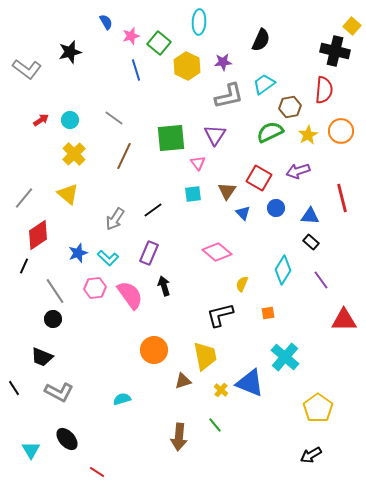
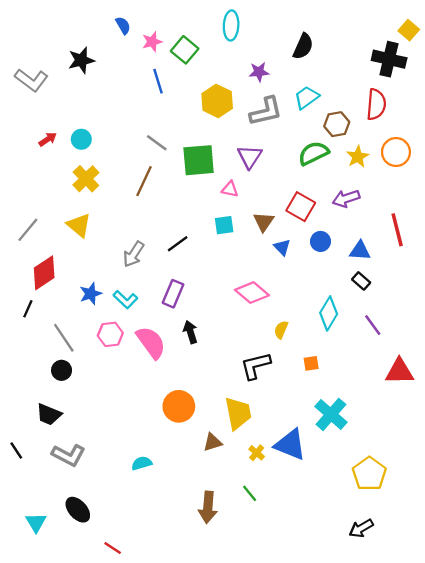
yellow hexagon: (187, 66) -> (217, 101), moved
gray line: (114, 118) -> (157, 143), moved
pink triangle: (198, 163) -> (230, 189), turned -42

